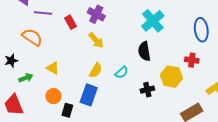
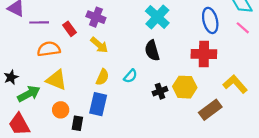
orange semicircle: (32, 37) -> (49, 49), moved, turned -35
red cross: (192, 60) -> (204, 54), size x1.6
yellow triangle: (53, 68) -> (56, 80), size x1.5
yellow hexagon: (171, 77) -> (185, 87), moved
green arrow: (26, 78) -> (29, 94), size x1.5

